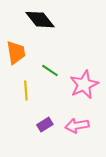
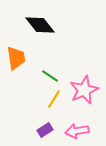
yellow line: (26, 91) -> (54, 99), moved, turned 36

